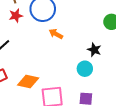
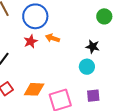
red star: (16, 16) -> (31, 41), moved

